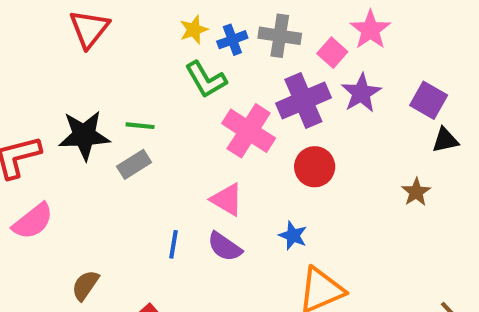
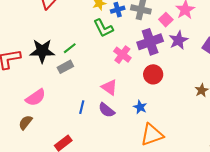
green line: (140, 126) -> (70, 48), turned -48
pink cross: (249, 131) -> (122, 55), size x0.7
pink semicircle: (33, 221) -> (36, 97), moved
brown semicircle: (85, 285) -> (25, 122), moved

